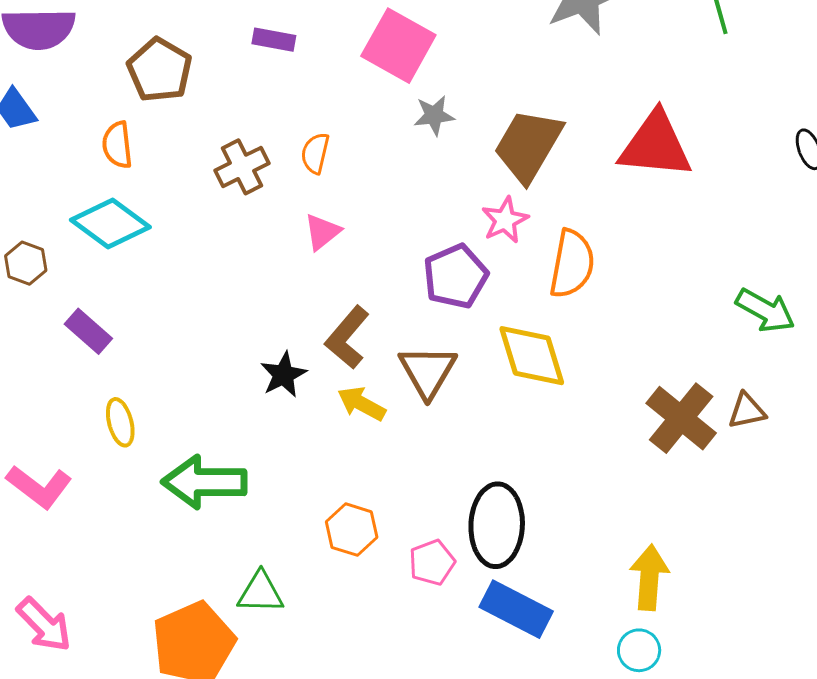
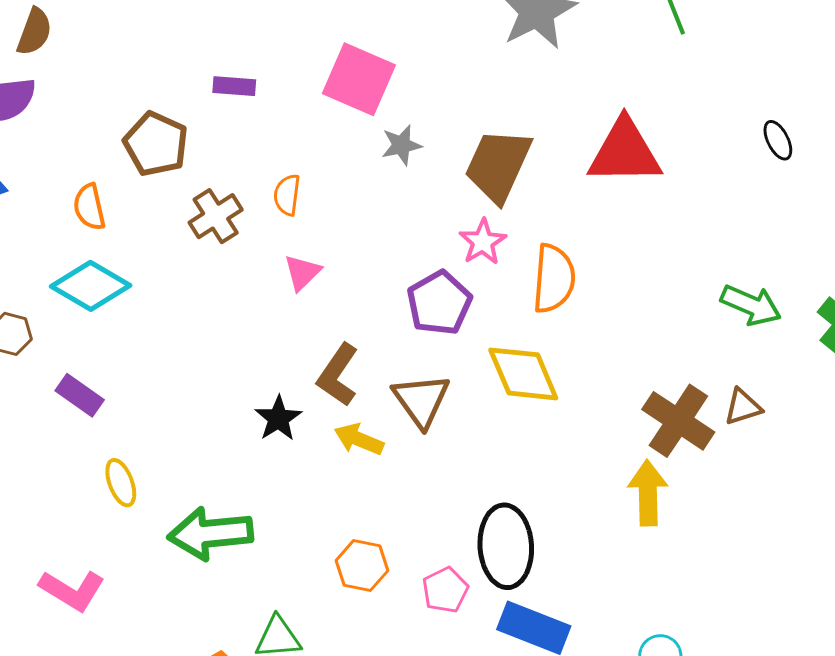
brown pentagon: (160, 70) -> (156, 144), moved
pink L-shape: (39, 487) -> (72, 590), moved
yellow arrow: (649, 577) -> (648, 493), moved

